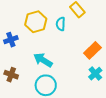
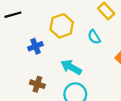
cyan semicircle: (61, 24) -> (94, 37), moved, turned -32

